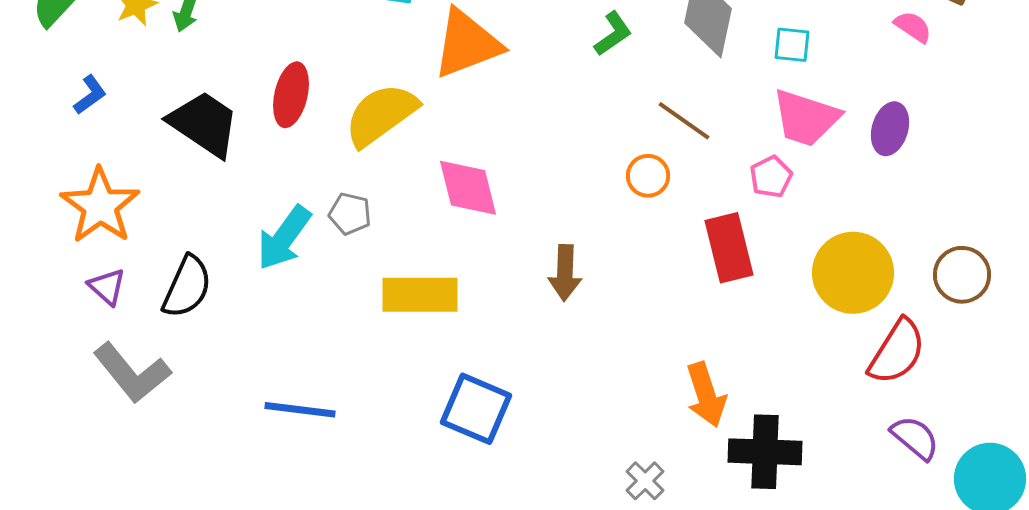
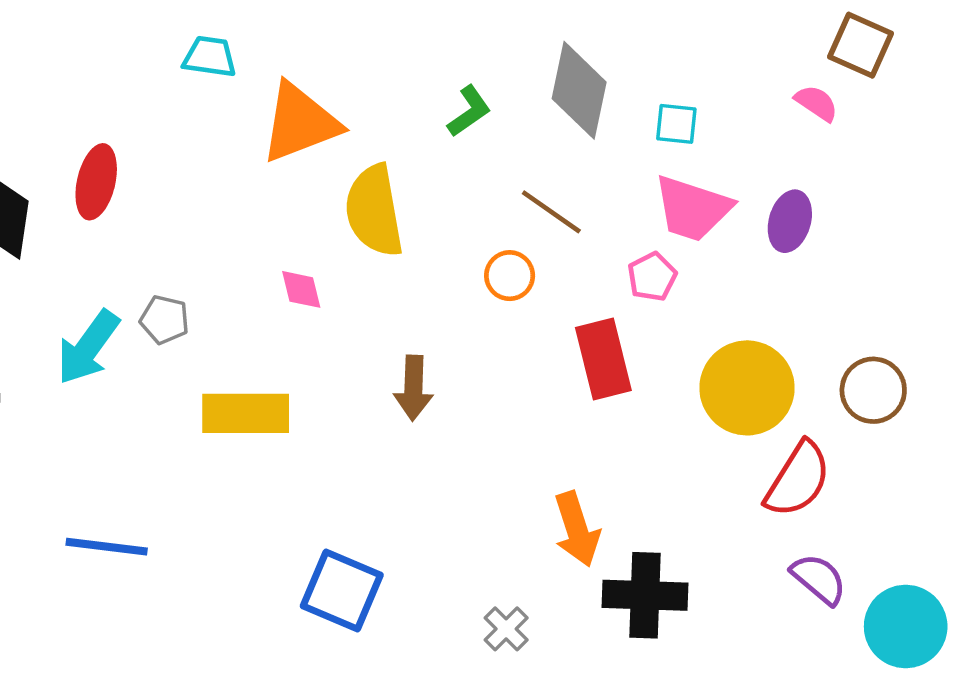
yellow semicircle: (381, 115) -> (374, 211), moved, turned -64
pink diamond: (468, 188) -> (301, 289), size x0.6
blue square: (476, 409) -> (342, 591), moved

